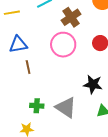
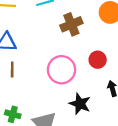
pink circle: (63, 45) -> (61, 70), moved

